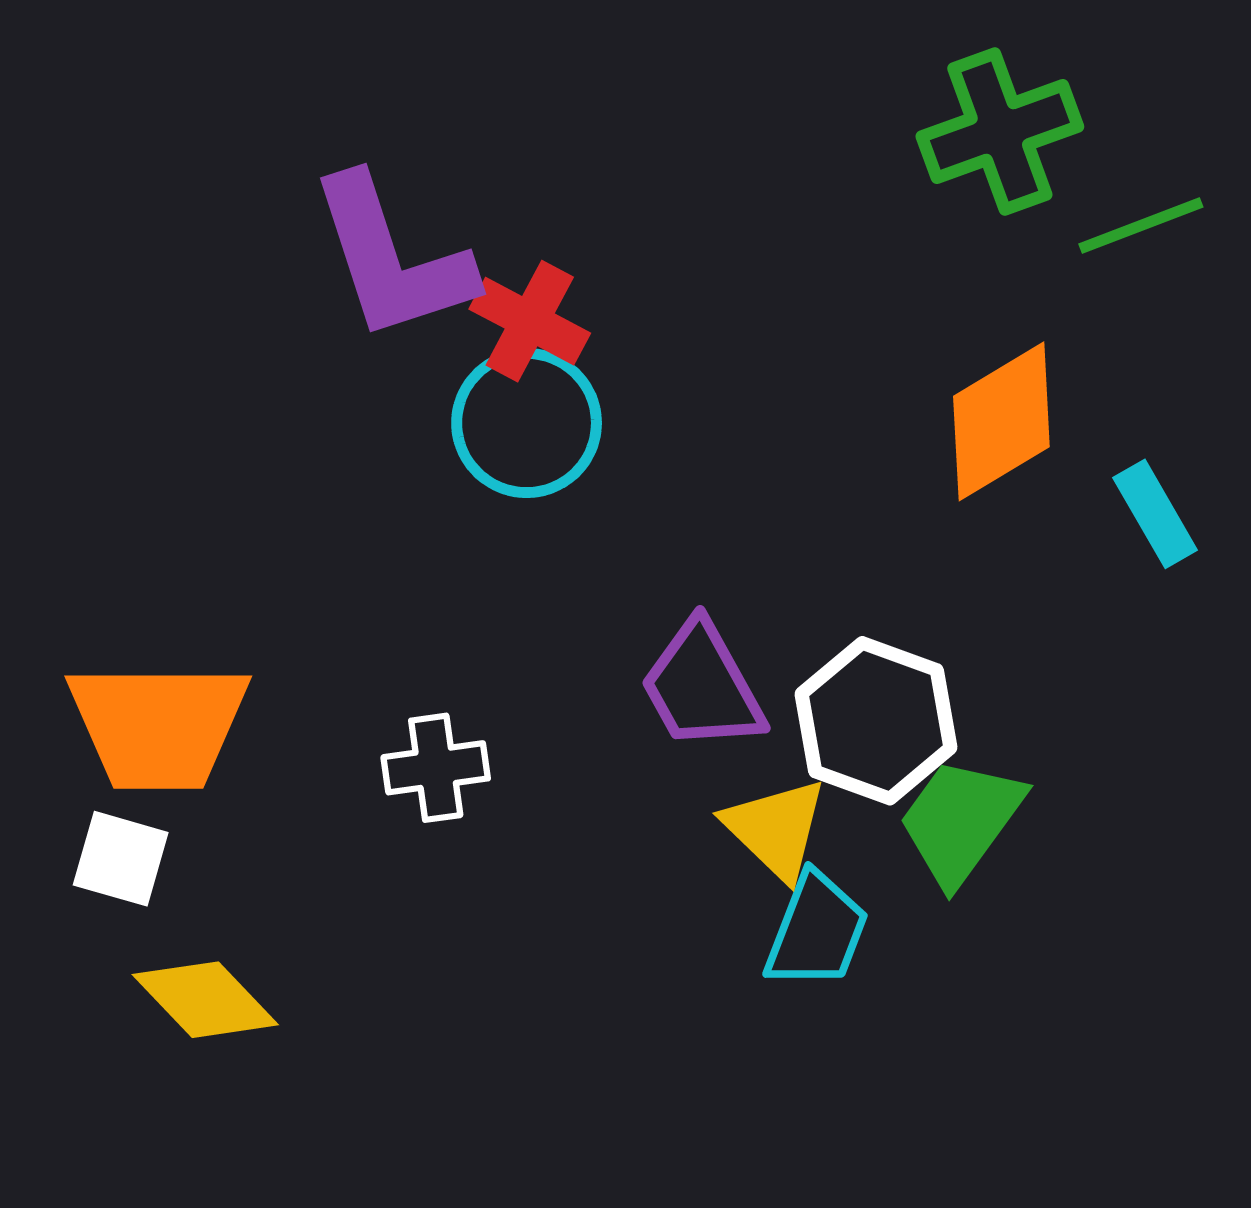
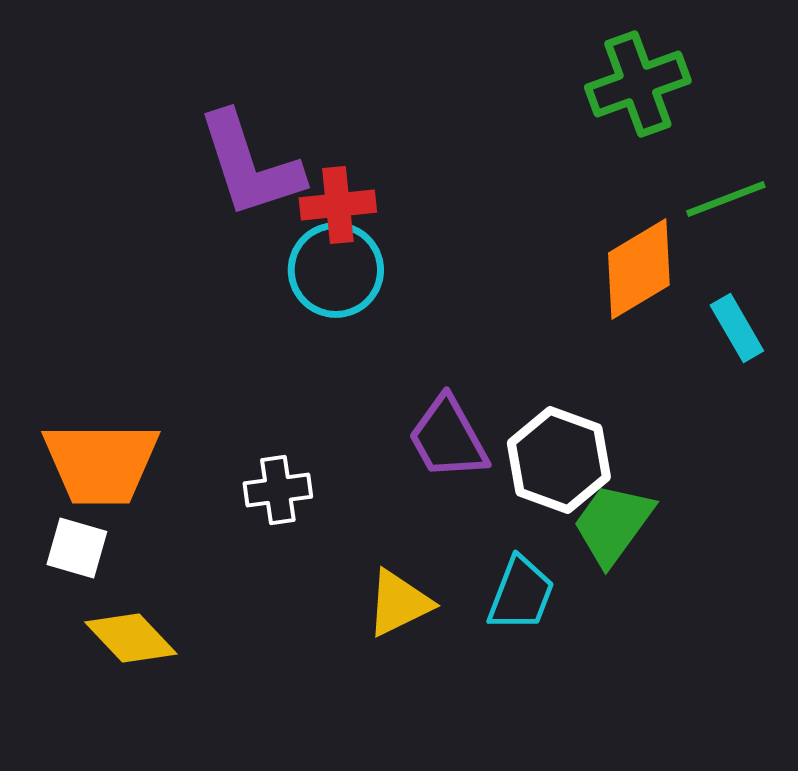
green line: (1141, 226) -> (726, 199), moved
red cross: (530, 321) -> (338, 205), turned -34
yellow triangle: (776, 829) -> (399, 603), moved, turned 50

